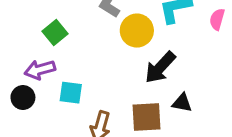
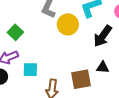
black arrow: (160, 67) -> (103, 36), moved

